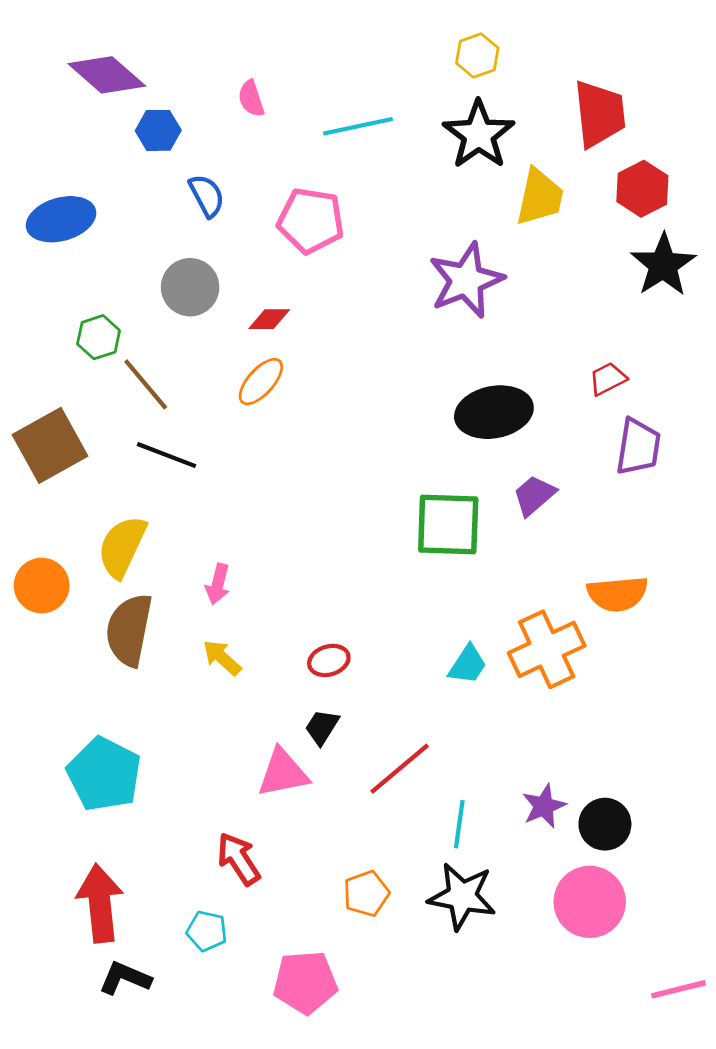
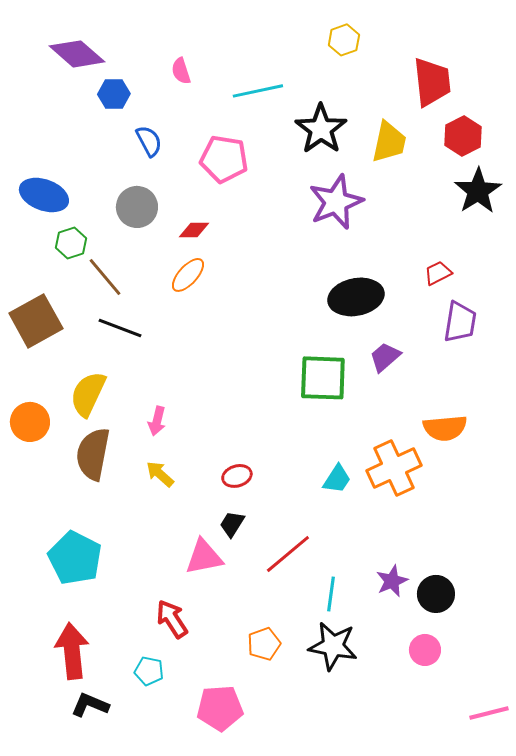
black star: (479, 135) -> (321, 129), moved
blue ellipse: (61, 219) -> (44, 195), moved, turned 36
pink circle: (590, 902) -> (425, 650), size x0.6

